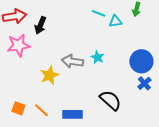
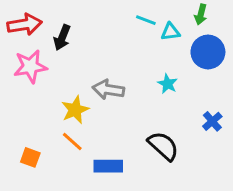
cyan star: (97, 57) -> (168, 84), moved
blue circle: (141, 61) -> (208, 52), moved
orange line: (41, 110) -> (72, 142), moved

